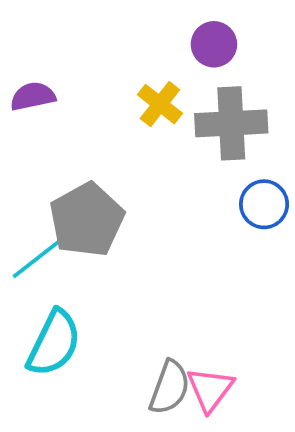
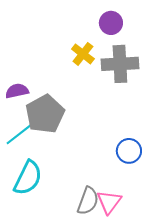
purple semicircle: (33, 96) -> (17, 91), moved
blue circle: (264, 204) -> (129, 151), moved

